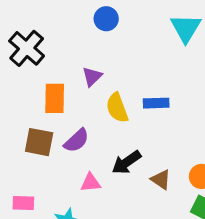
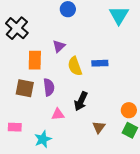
purple semicircle: (77, 141) -> (49, 87), turned -54
black arrow: (126, 162) -> (81, 101), turned -30
brown triangle: (161, 180) -> (99, 127), moved, turned 32

